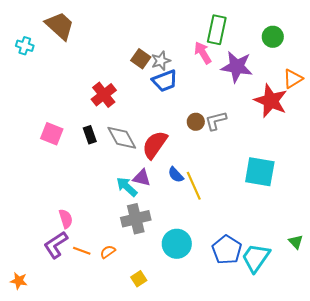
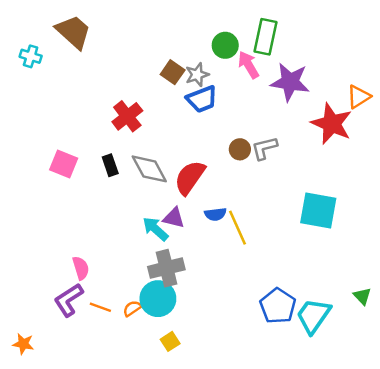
green circle: (273, 37) -> (225, 45), moved
blue semicircle: (176, 175) -> (215, 214), turned -54
cyan circle: (177, 244) -> (158, 299), moved

